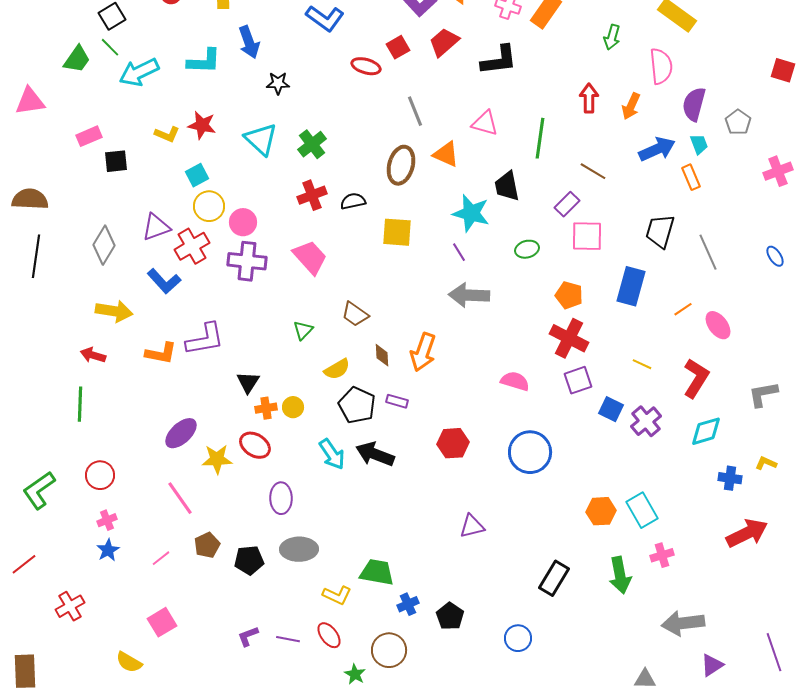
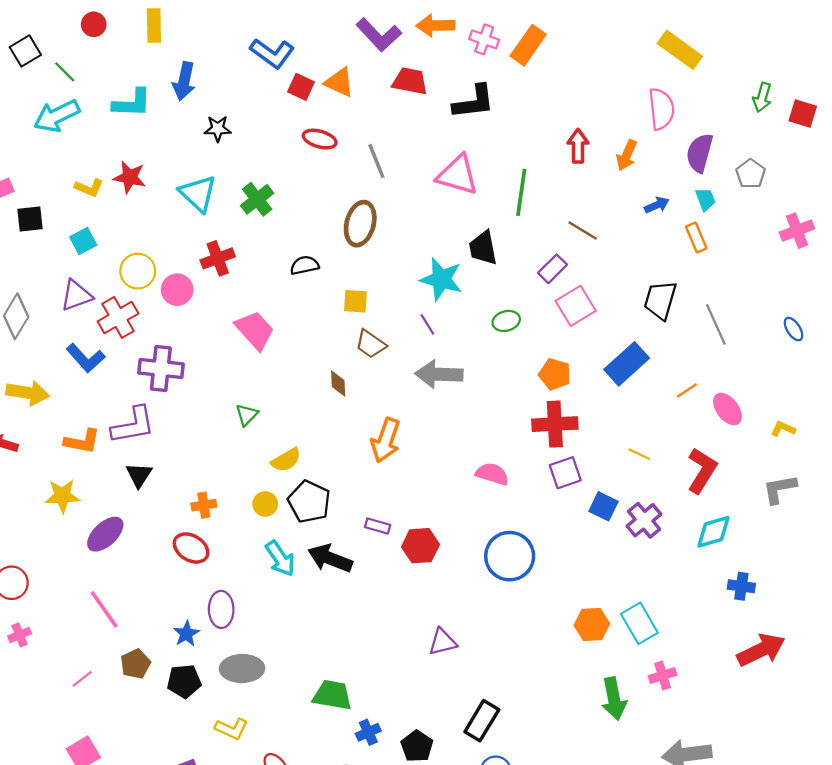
green arrow: (612, 37) -> (762, 97), moved
blue arrow: (249, 42) -> (184, 81), turned 32
red trapezoid: (444, 42) -> (410, 81), turned 52
green line: (110, 47) -> (65, 72), moved
red square: (398, 47) -> (301, 87), moved, turned -35
red ellipse: (366, 66) -> (320, 139), moved
pink triangle: (485, 123) -> (458, 175), size x1.4
blue arrow: (657, 149) -> (657, 205), size x0.6
orange triangle: (446, 154) -> (339, 82), moved
cyan square: (197, 175) -> (83, 241), moved
red cross: (312, 195) -> (218, 258), moved
yellow square: (397, 232) -> (356, 301), size x0.7
pink square: (587, 236) -> (576, 306), turned -32
purple cross: (247, 261) -> (161, 368), moved
blue rectangle: (631, 286) -> (627, 364), turned 33
brown trapezoid: (355, 314) -> (371, 344), moved
red cross: (569, 338) -> (555, 424), turned -30
brown diamond: (382, 355) -> (338, 383), moved
black triangle: (248, 382) -> (139, 475), moved
purple rectangle: (397, 401) -> (378, 526), moved
yellow circle: (293, 407) -> (265, 504), moved
yellow star: (217, 459) -> (62, 496), moved
yellow L-shape: (766, 463) -> (783, 429), moved
blue star: (108, 550) -> (186, 634), moved
black rectangle: (554, 578) -> (482, 721), moved
yellow L-shape: (337, 595) -> (232, 729), moved

